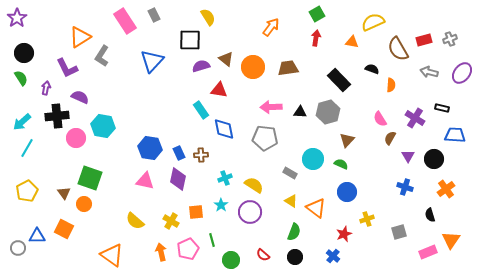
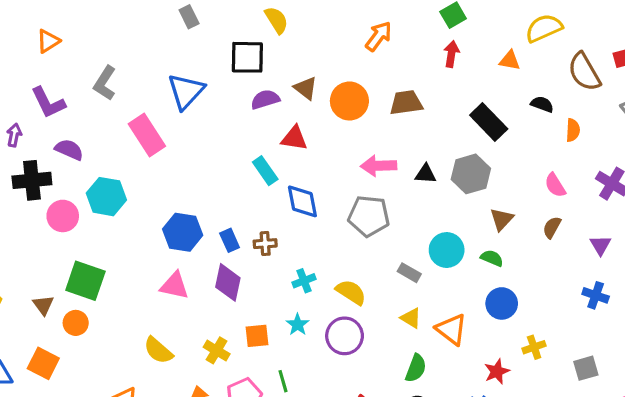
pink rectangle: (125, 21) -> (147, 135), moved
orange triangle: (80, 37) -> (48, 41), moved, size x0.7
brown semicircle: (390, 138) -> (552, 227), moved

